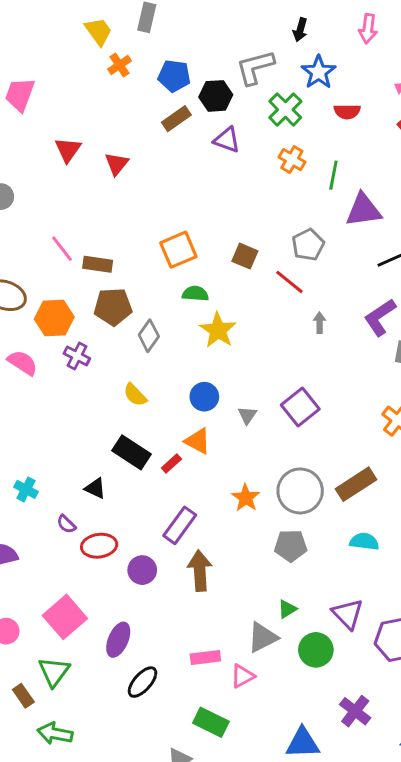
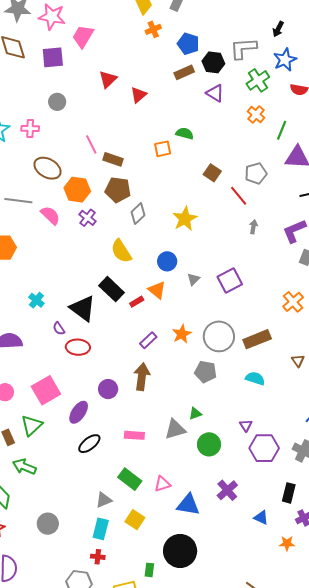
orange square: (178, 250) -> (163, 149), moved, size x0.7
green semicircle: (195, 294) -> (185, 133), moved
yellow semicircle: (135, 395) -> (121, 251), size x1.4
black triangle: (95, 488) -> (83, 308), size x1.8
purple rectangle: (180, 525) -> (148, 340), moved, size x0.7
purple circle: (142, 570) -> (108, 389), moved
purple triangle: (348, 614) -> (246, 425), moved, size x0.6
pink triangle: (243, 676) -> (162, 484), moved

